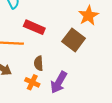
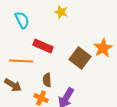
orange star: (88, 16) -> (103, 48), moved

